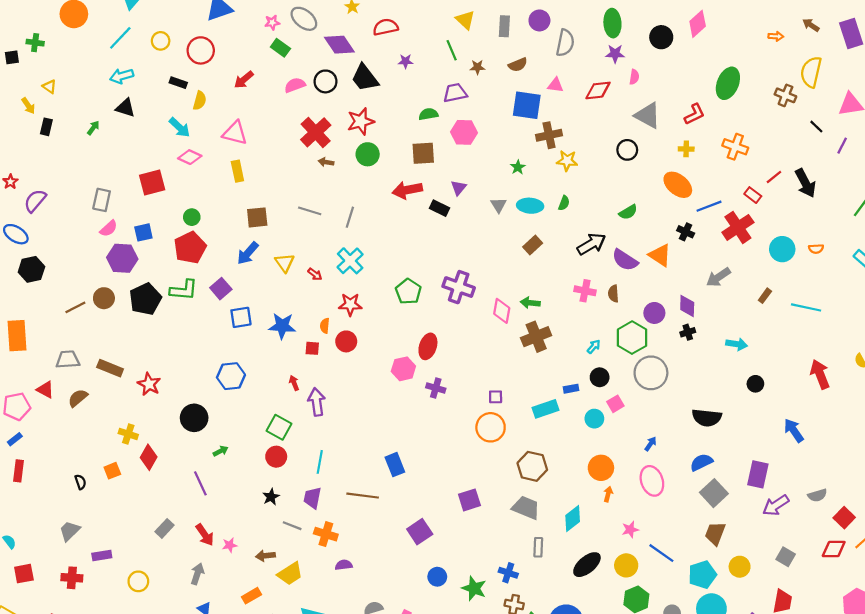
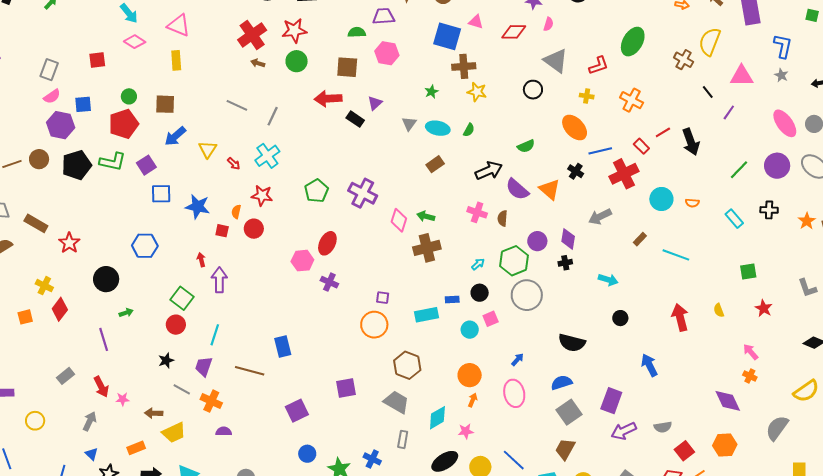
red square: (152, 182) -> (97, 60), size x0.7
brown square: (257, 217) -> (165, 104), moved
pink star: (630, 529) -> (466, 431), moved

